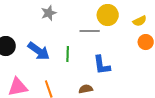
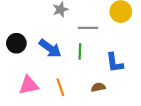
gray line: (90, 31) -> (88, 28), moved

